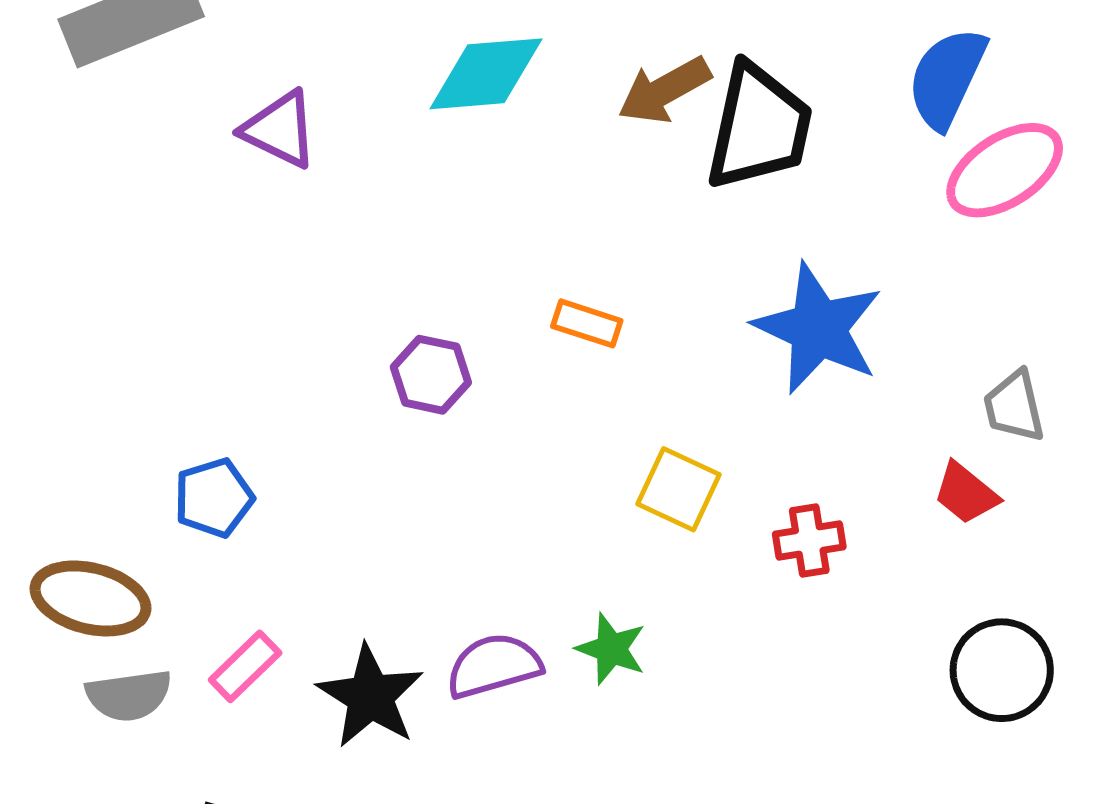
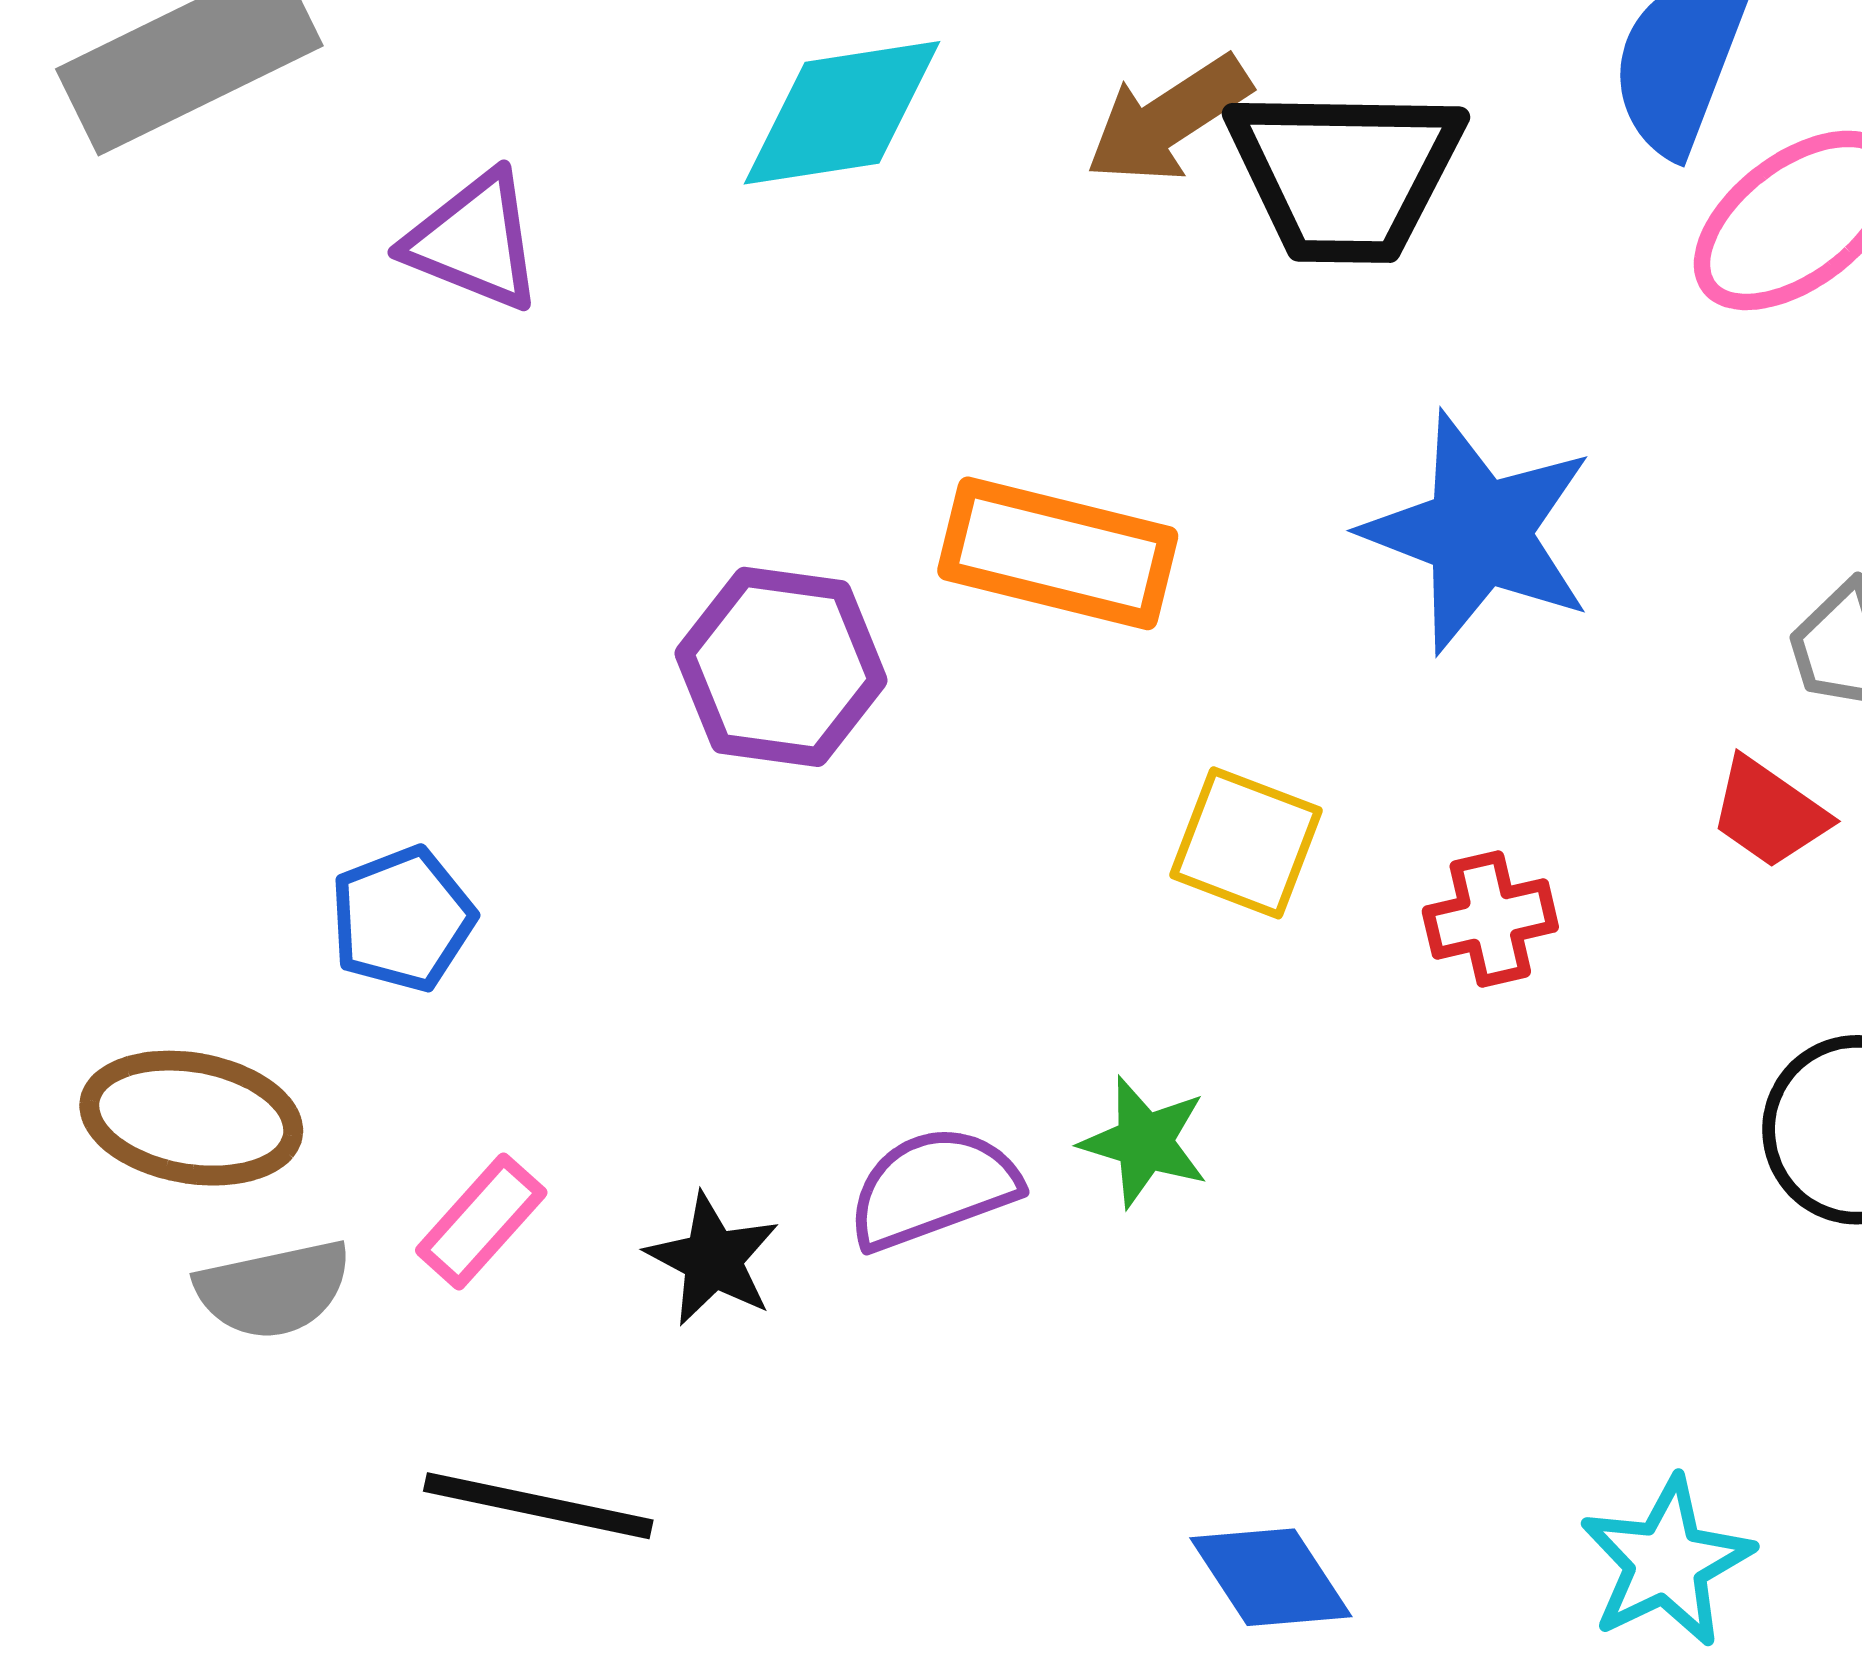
black trapezoid: (759, 127) -> (1345, 174), turned 83
orange rectangle: (587, 323) -> (1058, 553), size x1.8
purple hexagon: (431, 375) -> (781, 667), size x1.4
black star: (370, 696) -> (713, 1259), size x0.7

